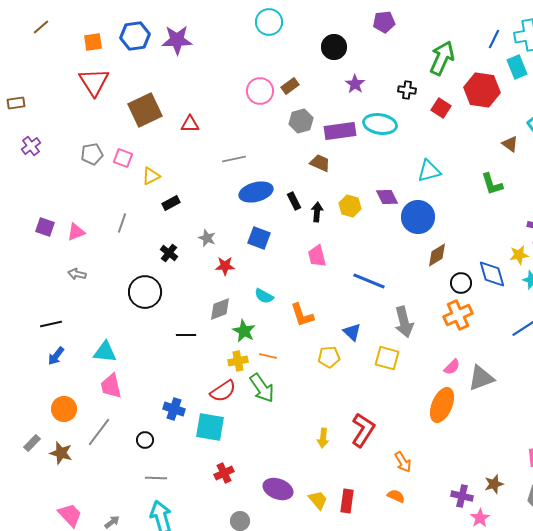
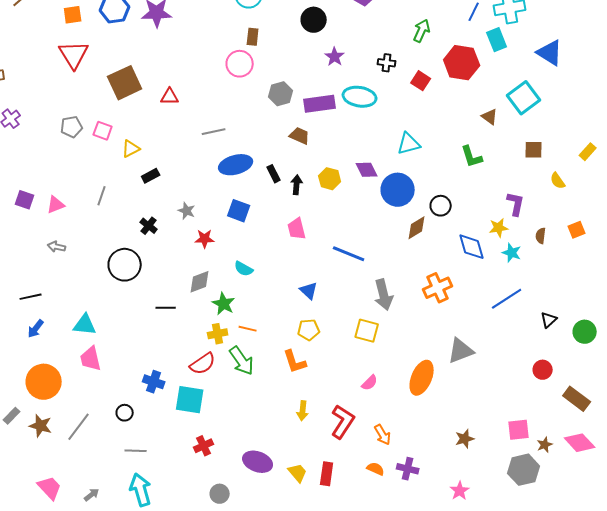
green arrow: (442, 58) -> (422, 31), size x0.7
brown rectangle: (290, 86) -> (253, 37), moved, turned -48
black circle: (461, 283) -> (441, 206), moved
orange L-shape: (302, 315) -> (295, 362), moved
blue triangle: (352, 332) -> (309, 291), moved
pink semicircle: (452, 367) -> (370, 383), moved
orange circle: (64, 409) -> (44, 382), size x1.4
red L-shape: (363, 430) -> (343, 422), moved
gray line: (99, 432) -> (79, 427), moved
brown star: (494, 484) -> (465, 439), moved
purple cross: (462, 496) -> (408, 469), moved

